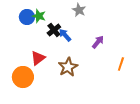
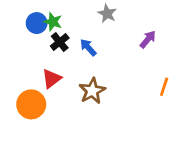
black cross: (54, 30) -> (60, 42), moved
purple arrow: (98, 42) -> (148, 39), moved

